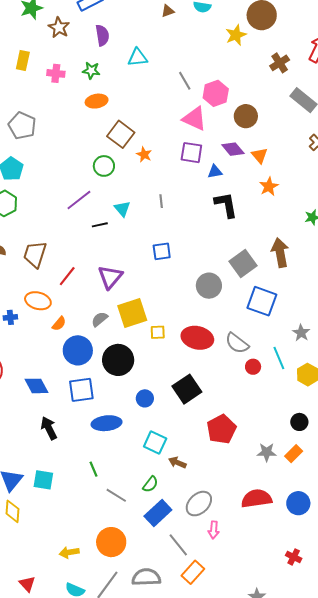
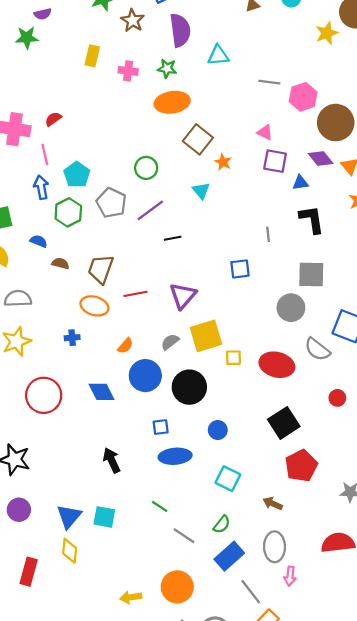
purple semicircle: (102, 35) -> (180, 30), size x1.4
gray line: (185, 81) -> (269, 82), turned -54
orange ellipse: (97, 101) -> (172, 102), size x1.4
brown circle: (246, 116) -> (336, 123), size x1.4
pink triangle: (194, 119) -> (265, 132), moved, size x0.6
gray pentagon: (22, 126) -> (111, 203), moved
green circle: (104, 166) -> (146, 168), moved
gray line: (161, 201) -> (268, 234), moved
cyan triangle: (122, 209) -> (201, 191), moved
gray square: (243, 263) -> (311, 275), moved, turned 36
red line: (67, 276) -> (136, 294), turned 40
orange ellipse: (38, 301) -> (94, 306), moved
gray semicircle: (237, 343) -> (317, 349), moved
blue diamond: (37, 386) -> (102, 392), moved
black square: (187, 389) -> (284, 423), moved
blue square: (81, 390) -> (161, 427), moved, size x0.6
brown arrow: (177, 463) -> (273, 503), moved
green line: (93, 469) -> (160, 506), turned -35
gray ellipse: (199, 504) -> (275, 547), turned -48

